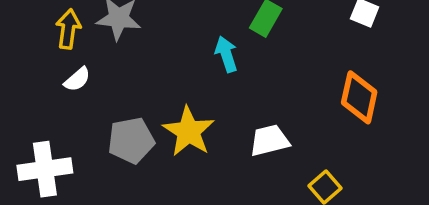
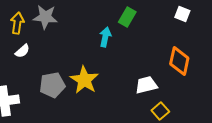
cyan arrow: (226, 54) -> (105, 37), turned 30
white trapezoid: (269, 140) -> (146, 85), moved

